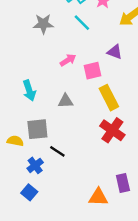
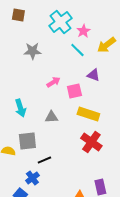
cyan line: (82, 23) -> (77, 50), moved
yellow rectangle: (109, 98) -> (88, 114), turned -45
black line: (57, 151) -> (44, 160), turned -56
blue cross: (35, 165) -> (32, 178), moved

